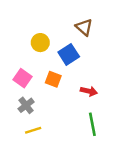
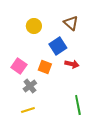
yellow circle: (40, 43) -> (34, 26), moved
red arrow: (89, 91) -> (72, 64), moved
gray cross: (26, 105) -> (30, 86), moved

